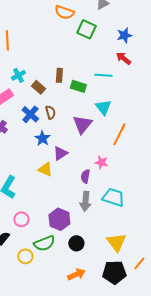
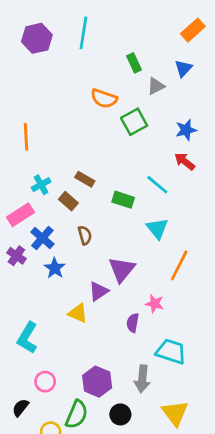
green square: (86, 29) -> (134, 122), turned 36
brown rectangle: (59, 75) -> (85, 179), moved, turned -64
cyan line: (103, 75) -> (157, 185), turned 36
blue cross: (30, 114) -> (42, 238), moved
purple triangle: (82, 124) -> (122, 269), moved
blue star: (42, 138) -> (55, 268), moved
gray arrow: (85, 201) -> (142, 379), moved
green semicircle: (44, 243) -> (77, 414), turned -45

